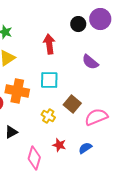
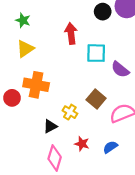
purple semicircle: (90, 62) -> (120, 69), moved
cyan square: (49, 80) -> (96, 53), moved
black triangle: (11, 132) -> (50, 126), moved

